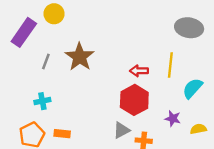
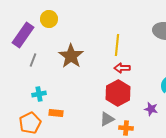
gray line: (46, 61) -> (33, 60), moved
yellow line: (170, 65) -> (117, 45), moved
orange rectangle: (62, 134) -> (56, 113), moved

